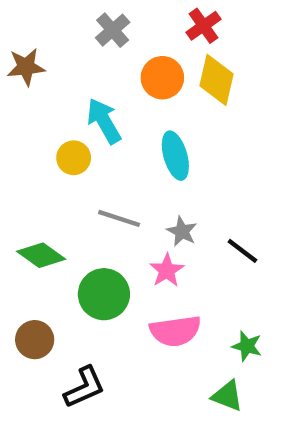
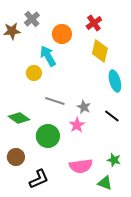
red cross: (204, 26) -> (94, 23), moved
gray cross: (113, 30) -> (32, 19), moved
orange circle: (162, 78) -> (62, 34), moved
yellow diamond: (216, 80) -> (100, 51), moved
cyan ellipse: (175, 156) -> (115, 81), moved
pink semicircle: (175, 331) -> (81, 166), moved

